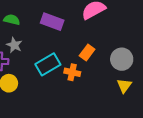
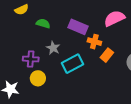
gray star: (14, 45) -> (53, 48), moved
orange cross: (72, 72) -> (94, 42), moved

